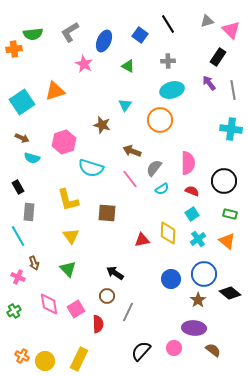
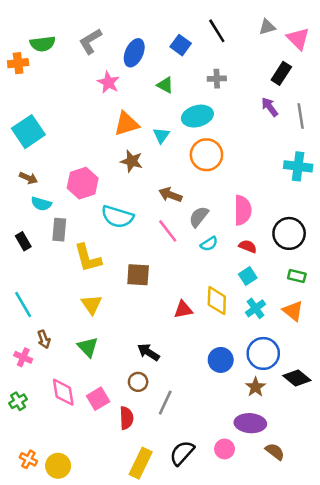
cyan ellipse: (172, 90) -> (197, 116), moved
orange triangle: (55, 91) -> (126, 124), moved
gray rectangle: (29, 212) -> (59, 230), moved
yellow rectangle: (79, 359) -> (141, 463), moved

